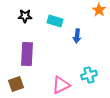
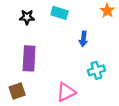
cyan rectangle: (55, 21) -> (60, 13), moved
cyan cross: (89, 75) -> (96, 70), moved

